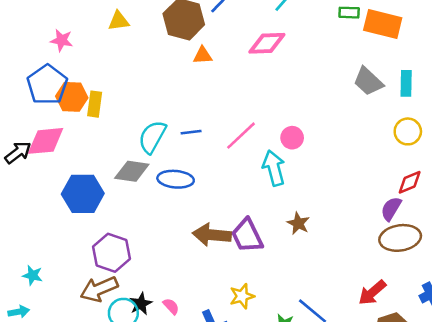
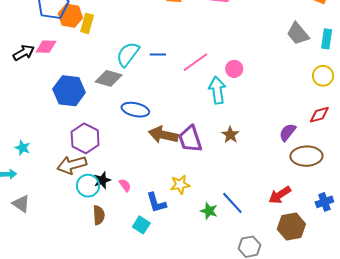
pink diamond: (46, 141) -> (46, 47), size x0.7
blue ellipse: (176, 179) -> (135, 110), moved
purple semicircle: (391, 209) -> (288, 132), moved

